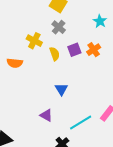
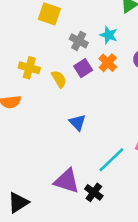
cyan star: (100, 21) -> (109, 35), moved
gray cross: (59, 27) -> (79, 41), moved
purple triangle: (46, 115) -> (67, 181), moved, size x1.5

